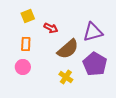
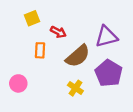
orange rectangle: (26, 44) -> (40, 50), moved
pink circle: (23, 67) -> (18, 83), moved

